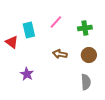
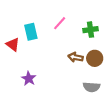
brown arrow: (60, 54) -> (76, 57), moved
gray semicircle: (86, 82) -> (92, 87), turned 98

